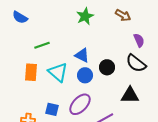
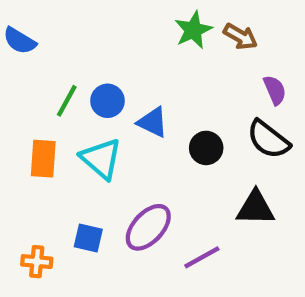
green star: (85, 16) -> (193, 30), moved
green line: (42, 45) -> (67, 101), turned -42
blue circle: (85, 75) -> (108, 101), moved

